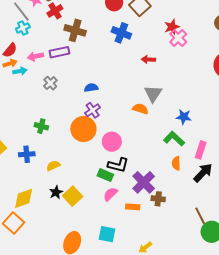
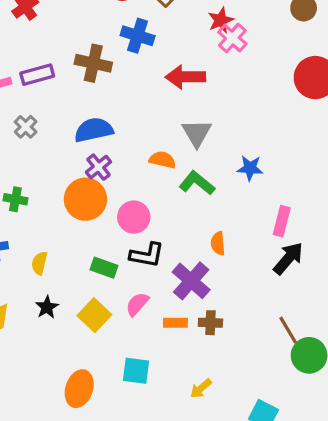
brown cross: (75, 30) -> (93, 63), moved
red arrow: (148, 59) -> (185, 77), size x1.6
blue semicircle: (91, 88) -> (94, 130), size x1.6
orange semicircle: (140, 109) -> (163, 160), moved
green L-shape: (174, 139) -> (197, 183), moved
orange semicircle: (176, 163) -> (218, 243), moved
yellow semicircle: (53, 166) -> (39, 263), turned -48
green rectangle: (105, 175) -> (104, 268), moved
yellow square: (73, 196) -> (94, 315), moved
brown cross: (158, 199) -> (210, 323), moved

